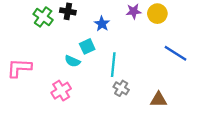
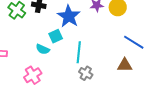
blue star: (102, 24) -> (69, 16), size x1.6
brown triangle: (159, 100) -> (125, 65), moved

